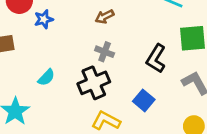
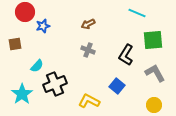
cyan semicircle: (46, 77) -> (37, 66), moved
black cross: (94, 83) -> (55, 84), moved

